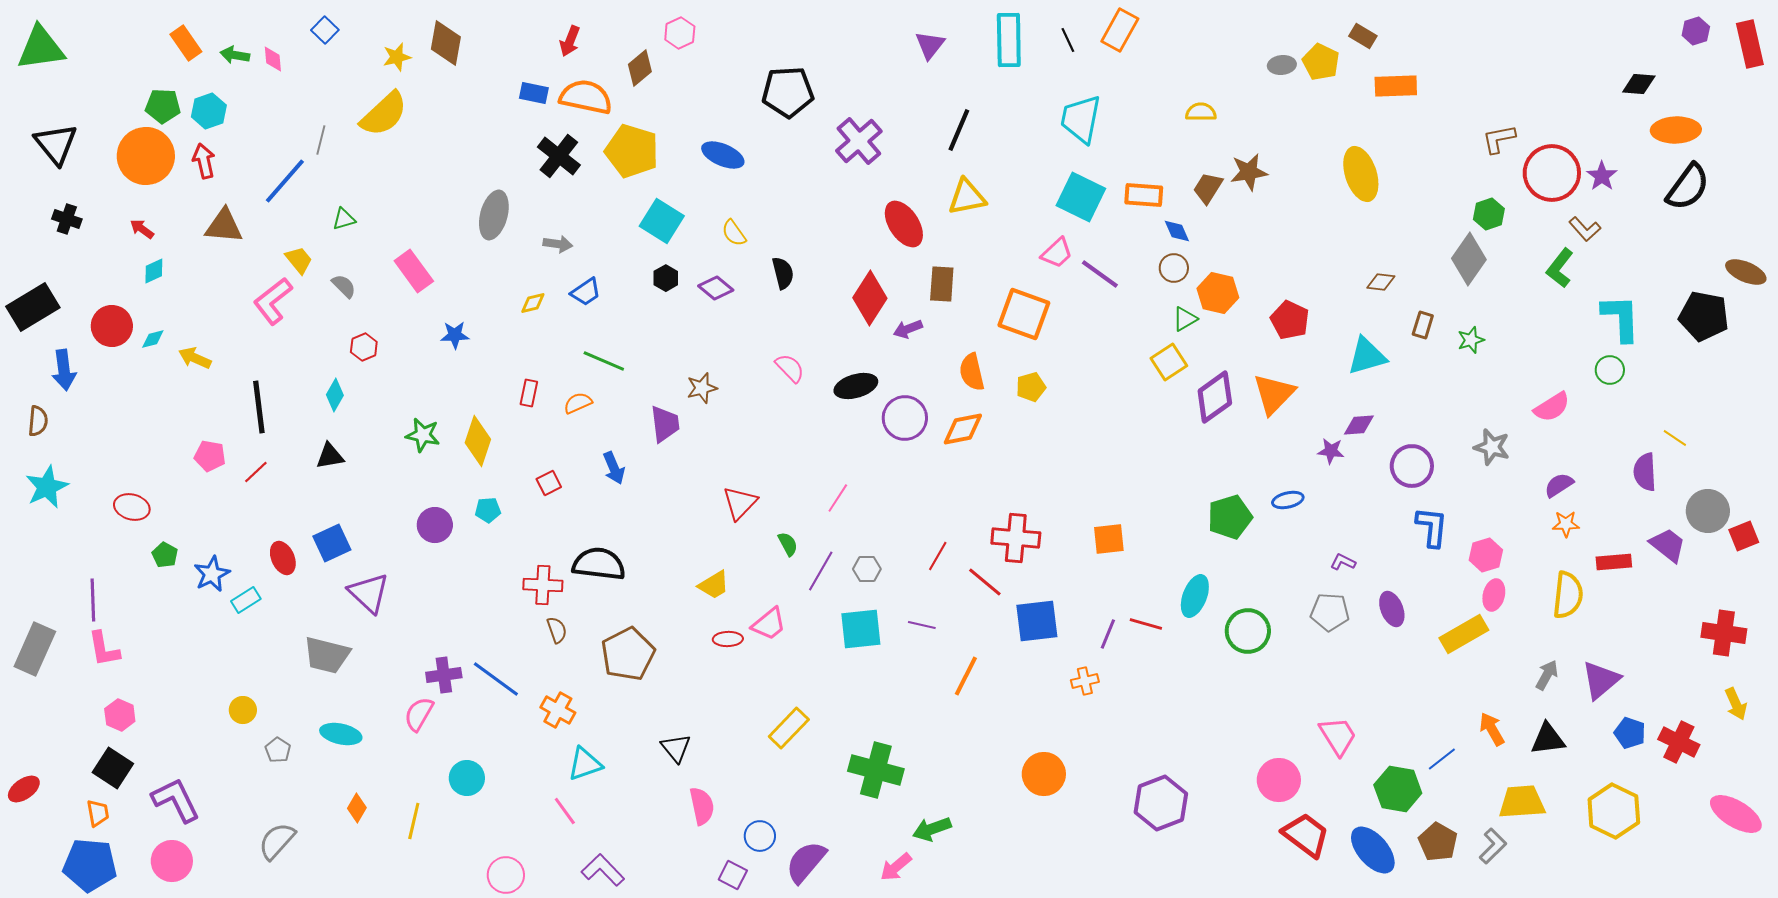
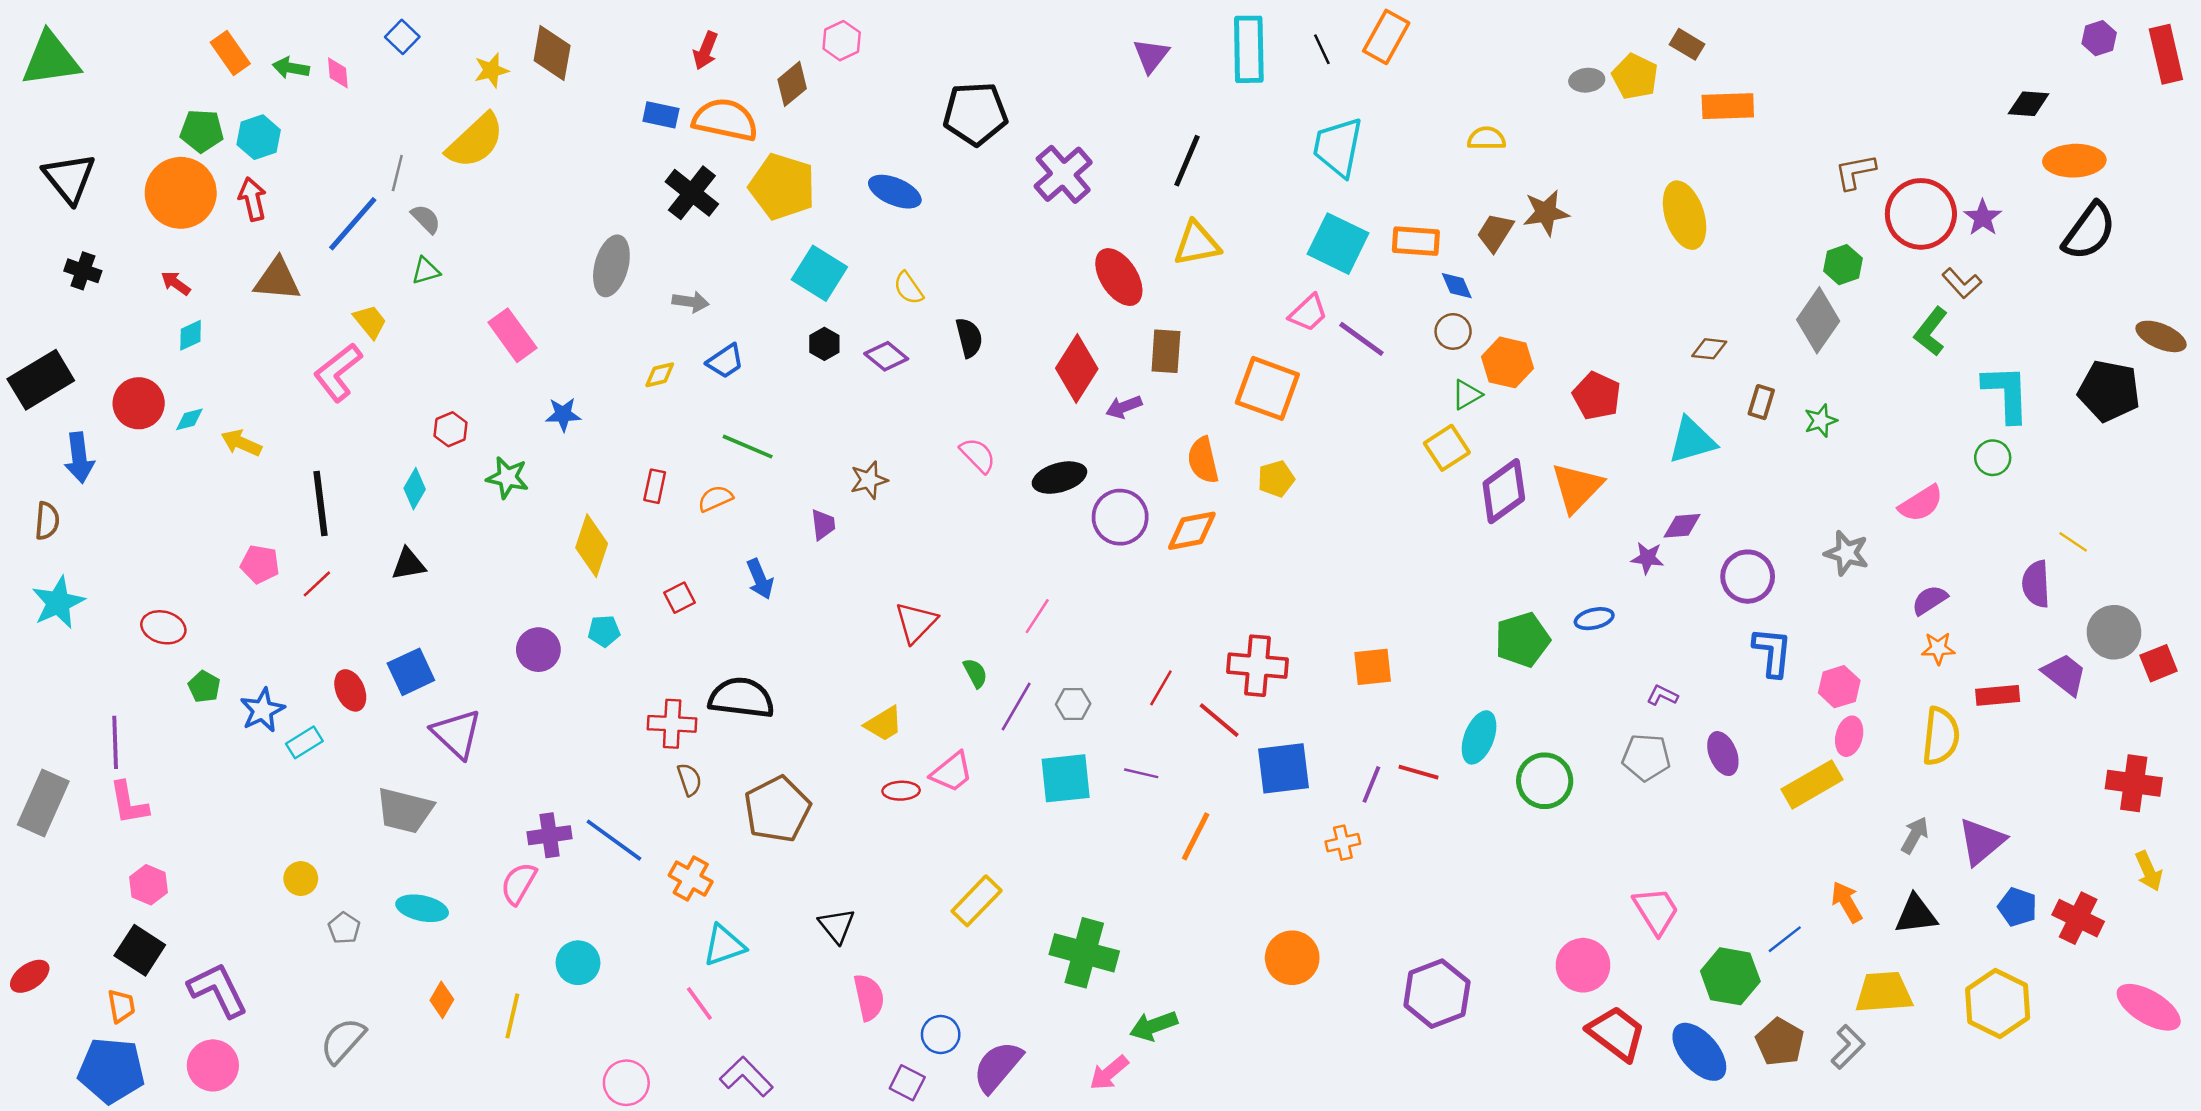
gray semicircle: (344, 286) -> (426, 219), moved
purple trapezoid: (665, 424) -> (823, 525), size x0.7
green star: (423, 435) -> (507, 478), moved

